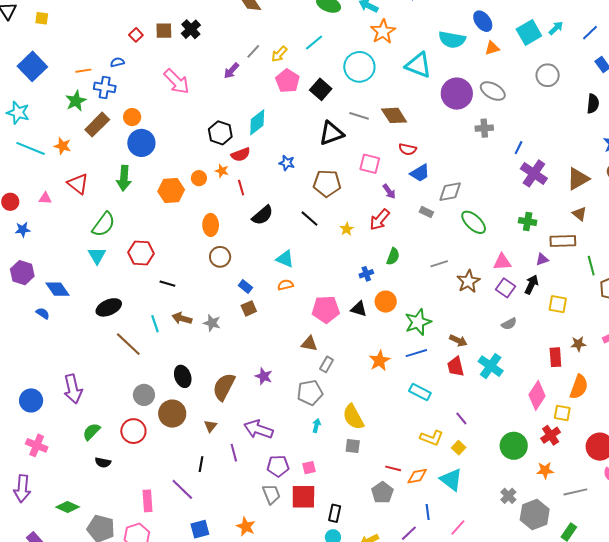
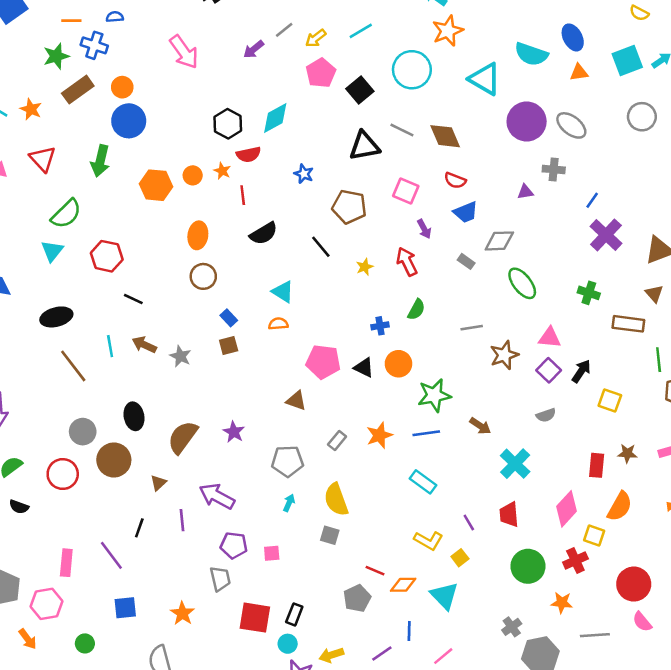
red arrow: (380, 220) -> (407, 262), turned 105
purple triangle: (542, 259) -> (525, 192), moved
gray rectangle: (327, 364) -> (337, 441), moved
red trapezoid: (456, 367) -> (509, 514), moved
red square: (303, 497) -> (255, 618), moved

